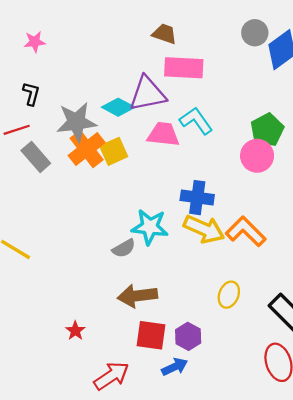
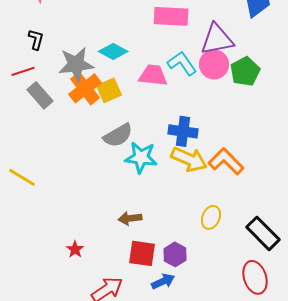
purple triangle: (148, 94) -> (217, 39), moved
pink circle: (257, 156) -> (214, 64), moved
gray semicircle: (124, 248) -> (118, 135), moved, size x1.4
brown arrow: (137, 296) -> (130, 218), size x0.7

